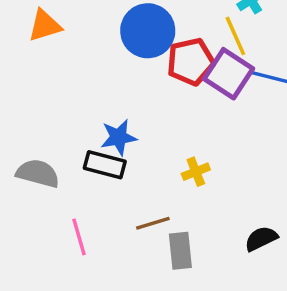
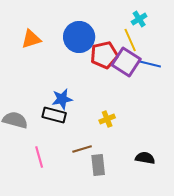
orange triangle: (45, 26) -> (31, 39), moved
black semicircle: (261, 239) -> (145, 158), turned 36

